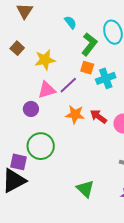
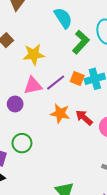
cyan semicircle: (70, 22) -> (63, 18), size x1.5
orange square: (87, 68) -> (77, 78), moved
green circle: (41, 146) -> (22, 143), size x0.7

